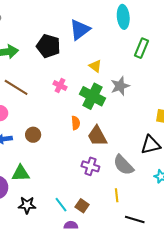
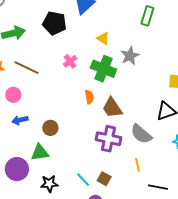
pink cross: (60, 86) -> (70, 61), turned 32
brown circle: (33, 135) -> (50, 128), moved
purple cross: (90, 166) -> (109, 139), size x1.4

